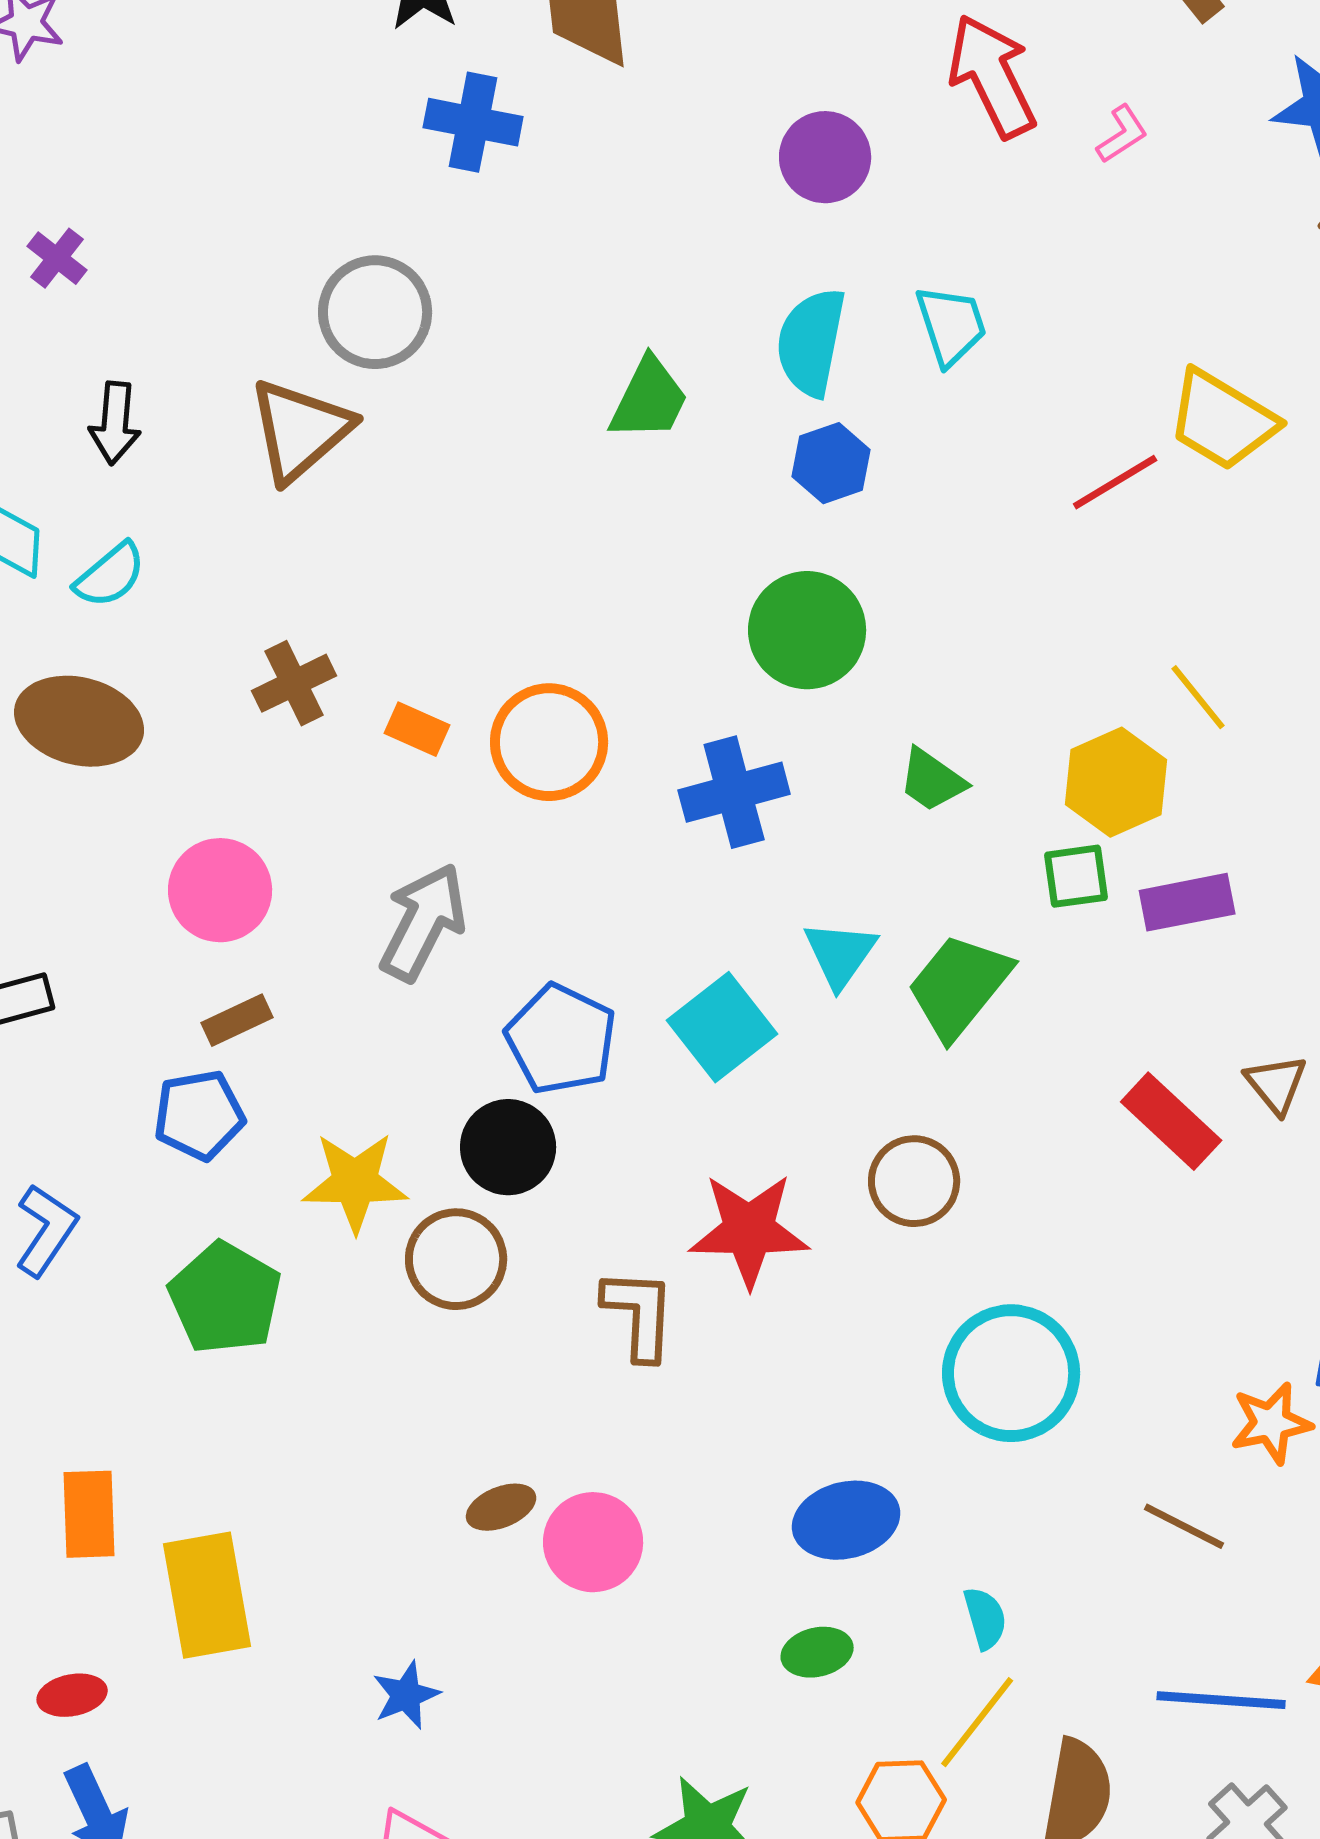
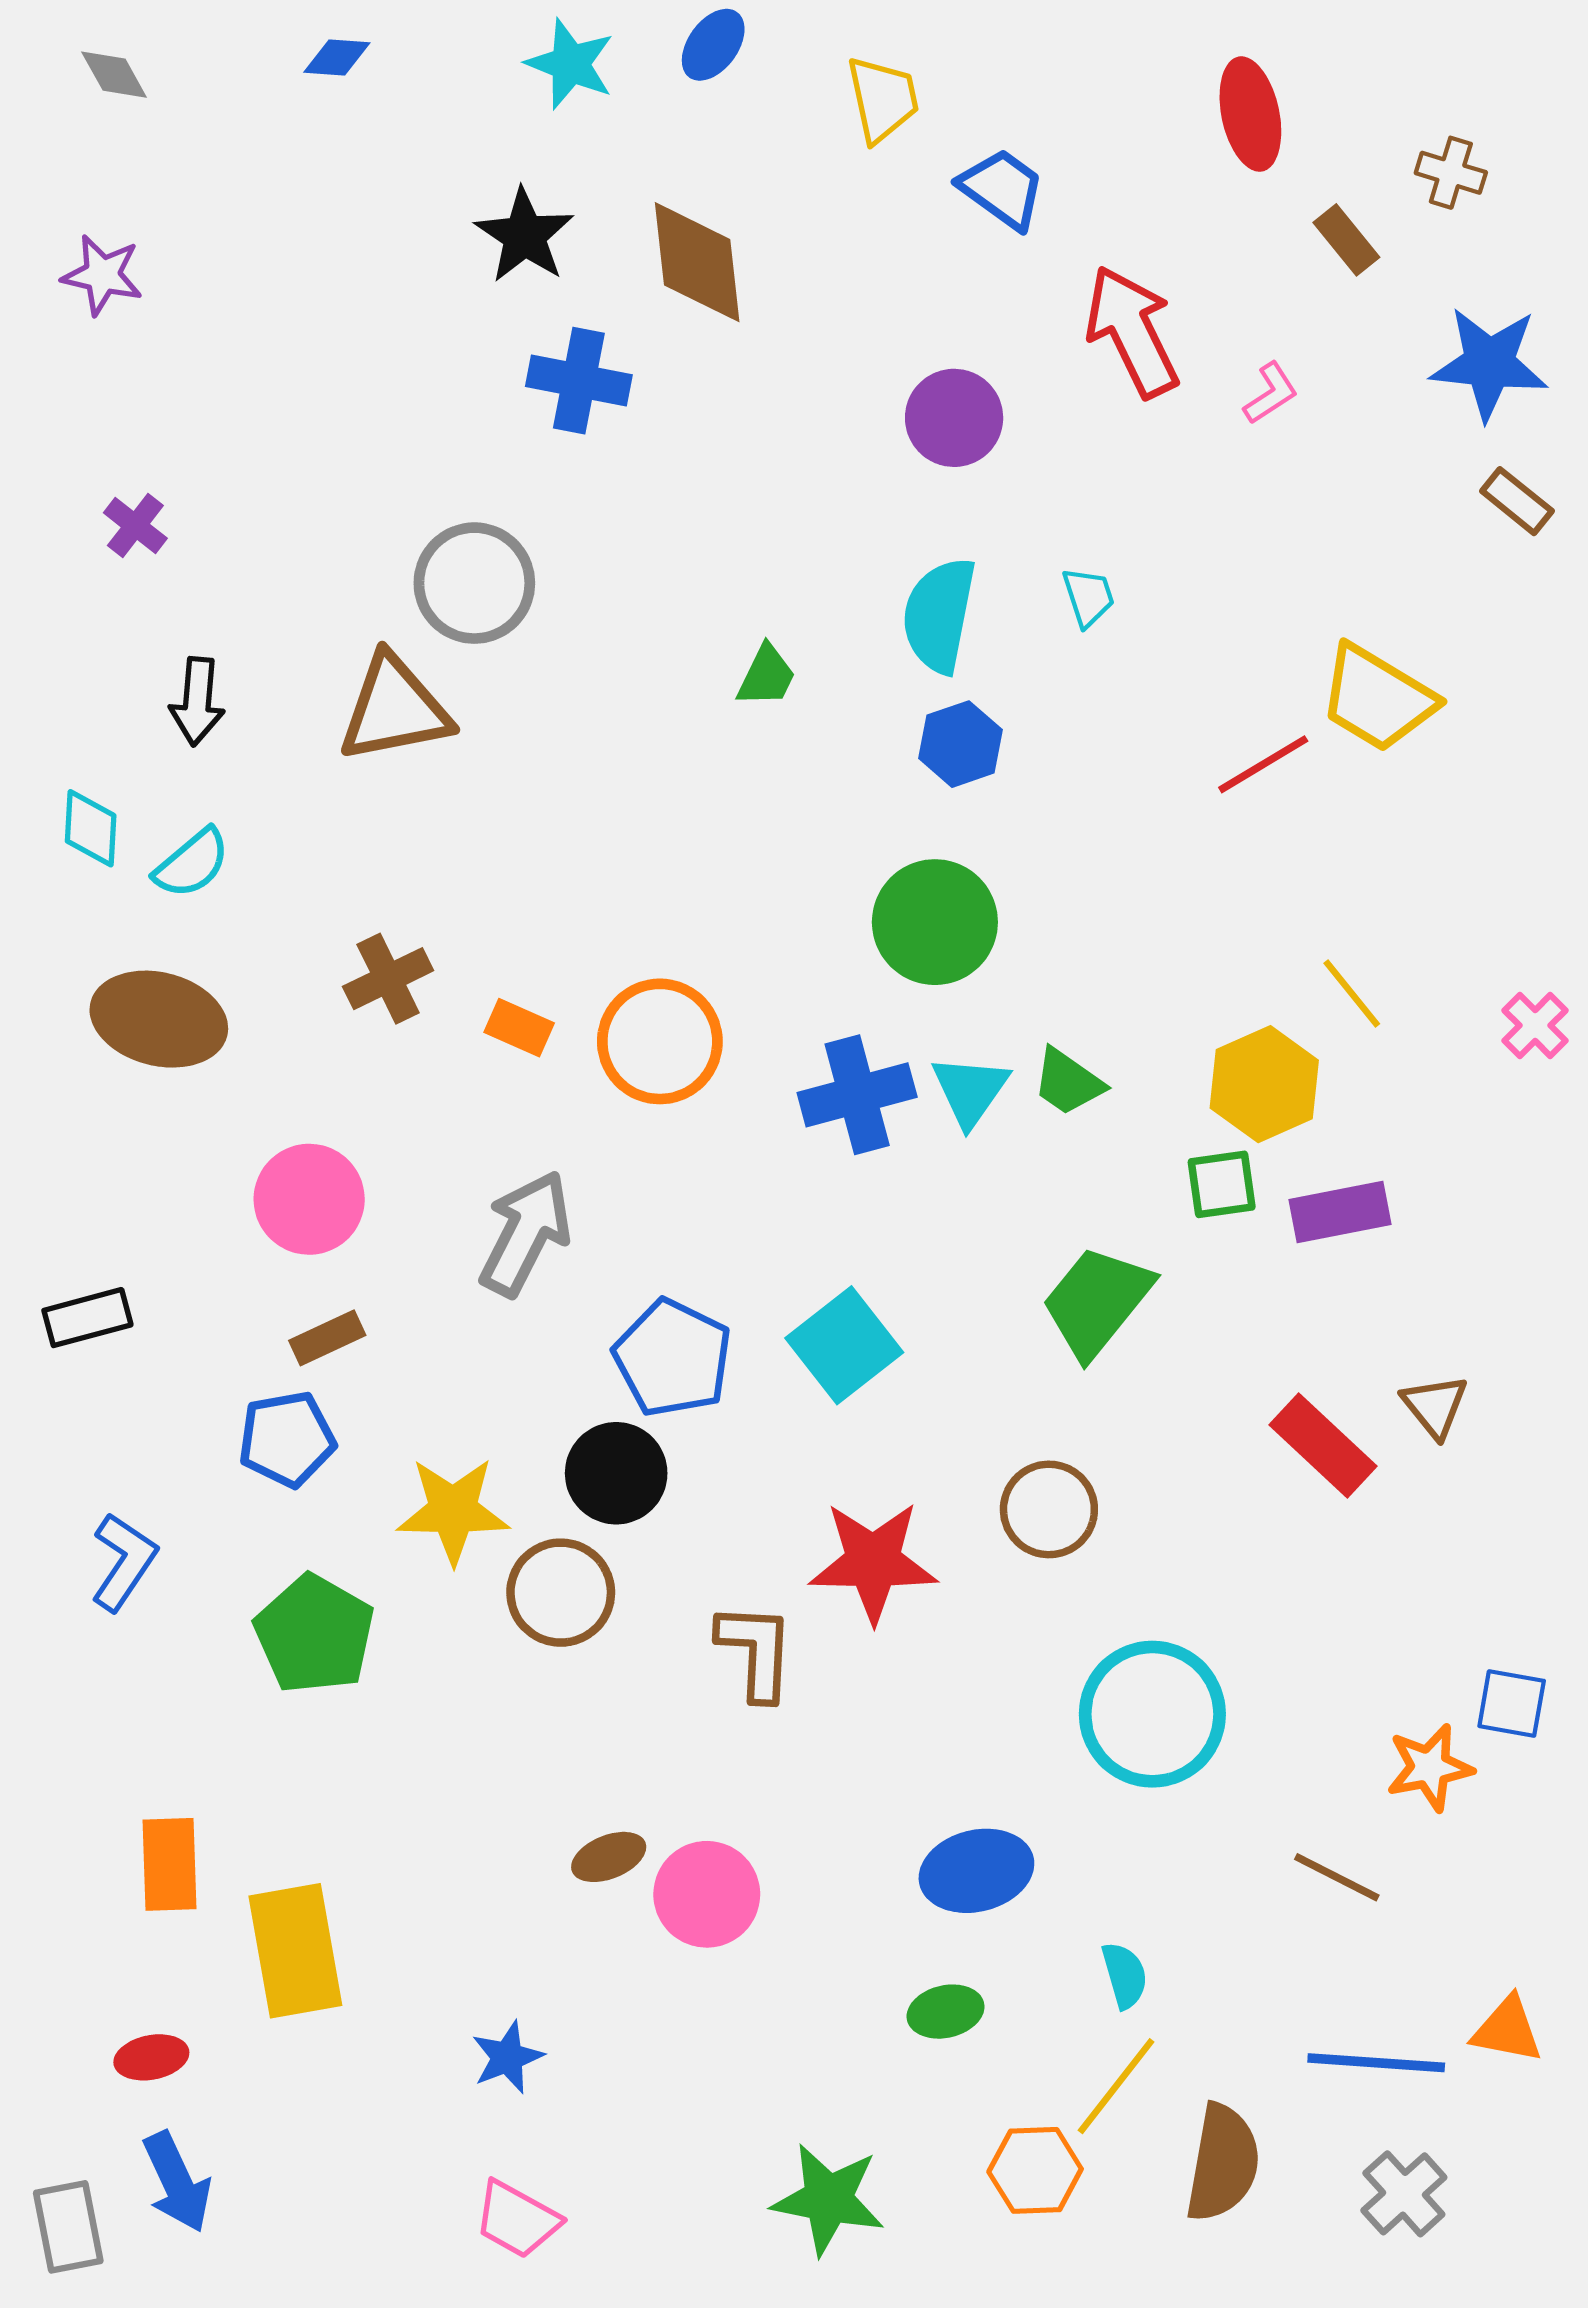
cyan trapezoid: (951, 325) -> (1088, 597), size x0.7
green trapezoid: (649, 399) -> (766, 676), size x0.7
brown triangle: (300, 430) -> (394, 709), turned 30
cyan triangle: (840, 954) -> (970, 1091), moved

